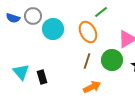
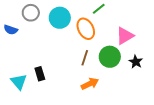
blue semicircle: (13, 18) -> (11, 30), moved
cyan circle: (53, 29) -> (60, 18), moved
cyan triangle: (21, 72) -> (19, 82), moved

